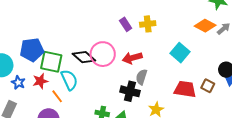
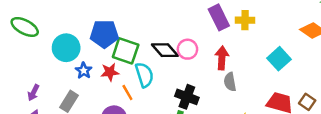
purple rectangle: (126, 24) -> (219, 17), size x1.5
pink circle: (103, 54) -> (187, 49), size x0.7
red arrow: (132, 58) -> (222, 58), turned 102
gray semicircle: (141, 77) -> (230, 82), turned -35
black cross: (130, 91) -> (187, 97), moved

